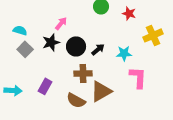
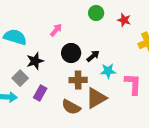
cyan semicircle: (20, 30) -> (15, 37), size x1.6
black star: (51, 42) -> (35, 61), moved
gray square: (25, 49) -> (20, 78), moved
cyan star: (124, 53) -> (108, 71), moved

